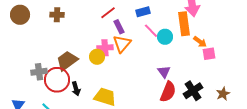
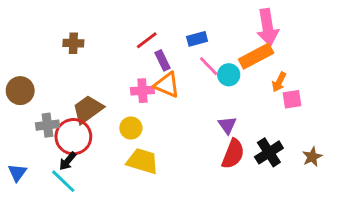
brown circle: (20, 15) -> (20, 91), moved
orange rectangle: (184, 24) -> (256, 56), turned 70
orange arrow: (200, 42) -> (279, 82), turned 80
orange triangle: (122, 44) -> (167, 85), turned -48
yellow circle: (97, 57) -> (131, 128), moved
black arrow: (76, 89) -> (68, 161), moved, turned 56

